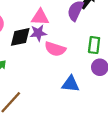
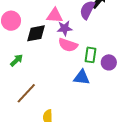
purple star: (38, 33) -> (65, 28), moved
green rectangle: (94, 45) -> (91, 55), moved

